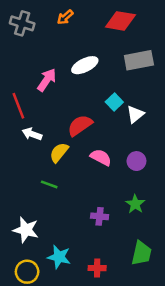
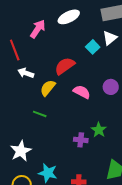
white triangle: (135, 114) -> (110, 38), moved
purple circle: (136, 161) -> (111, 87), moved
green star: (135, 204) -> (99, 130), moved
white star: (26, 230) -> (21, 151), turned 30

